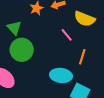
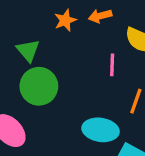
pink line: (67, 35) -> (112, 65), turned 40

